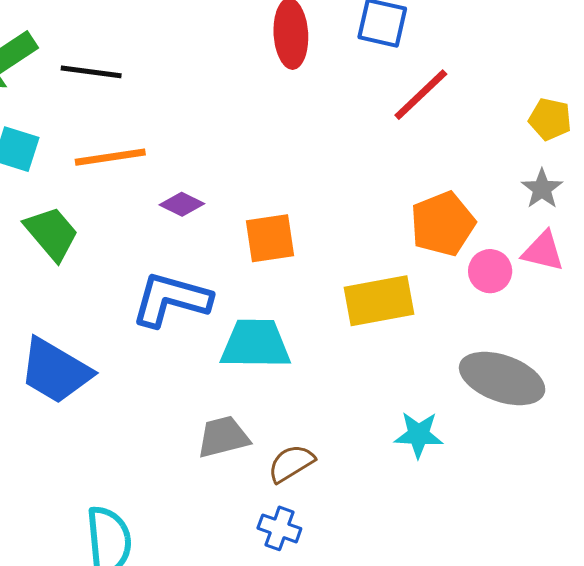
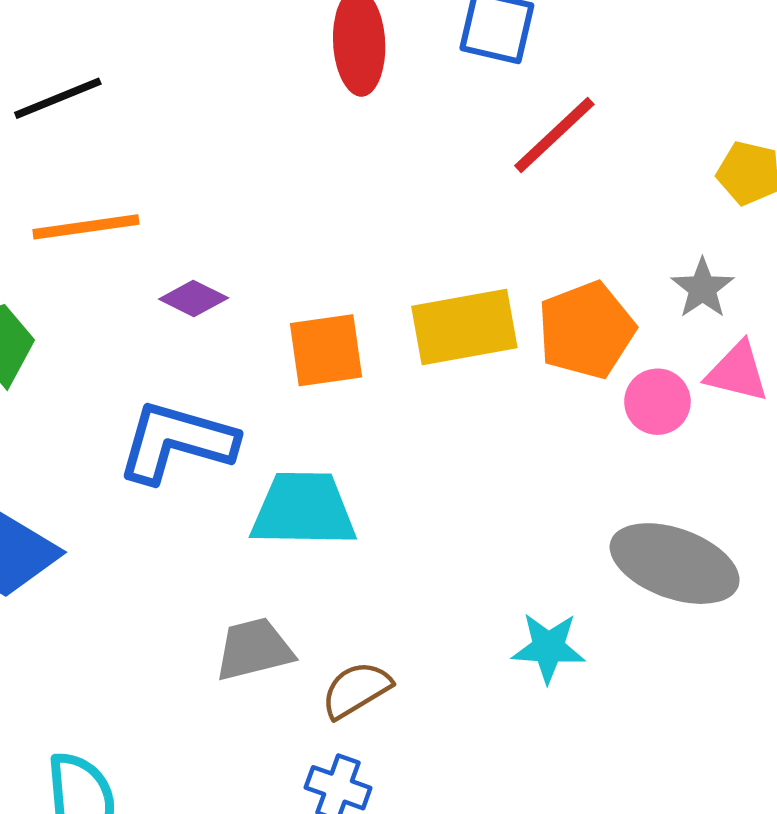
black line: (91, 72) -> (58, 98), turned -30
gray star: (542, 189) -> (703, 288), moved
yellow rectangle: (379, 301) -> (464, 327), moved

